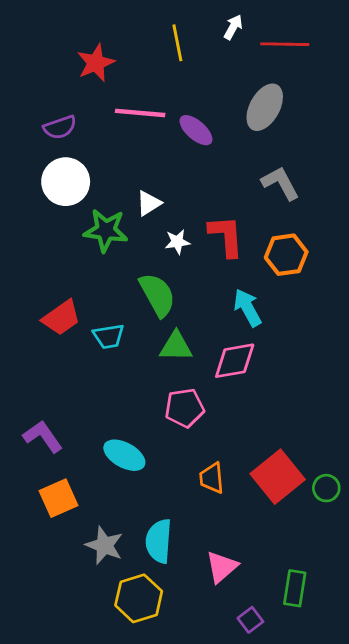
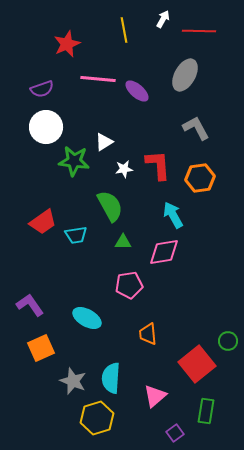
green triangle: (176, 346) -> (123, 242), size x0.7
red square: (278, 477) -> (197, 364), moved

